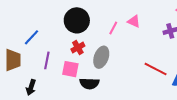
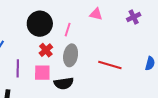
pink line: (113, 28) -> (68, 30), moved
red line: (156, 69) -> (110, 65), moved

